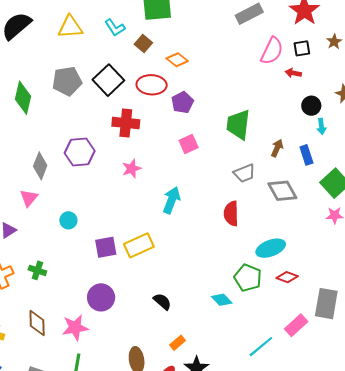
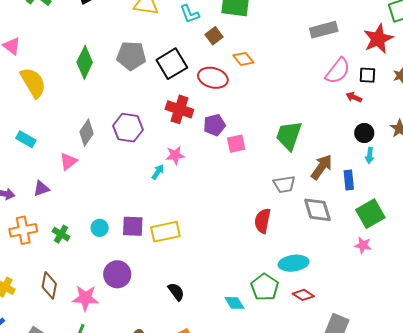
purple pentagon: (182, 102) -> (214, 125), moved
brown arrow: (277, 148) -> (322, 167), size x1.5
cyan arrow: (172, 200) -> (158, 172), moved, size x0.6
cyan circle: (68, 220) -> (100, 228), moved

